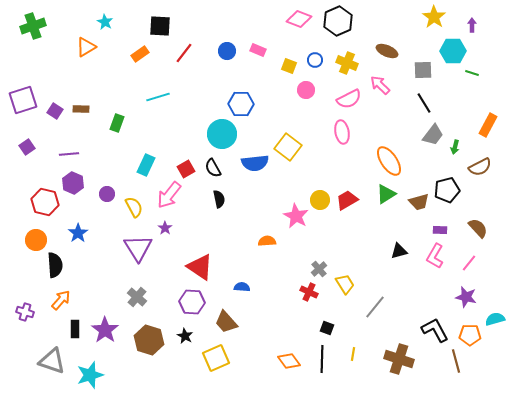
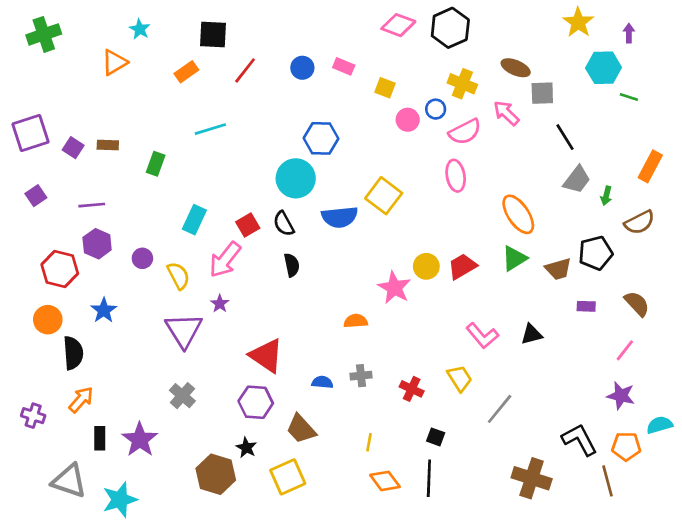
blue circle: (315, 60) -> (436, 109), moved
gray square: (423, 70) -> (542, 93), moved
pink L-shape: (435, 256) -> (482, 336), moved, turned -70
gray cross: (319, 269) -> (361, 376), moved, turned 35
brown hexagon: (149, 340) -> (216, 474), moved
yellow line: (353, 354) -> (369, 442), moved

